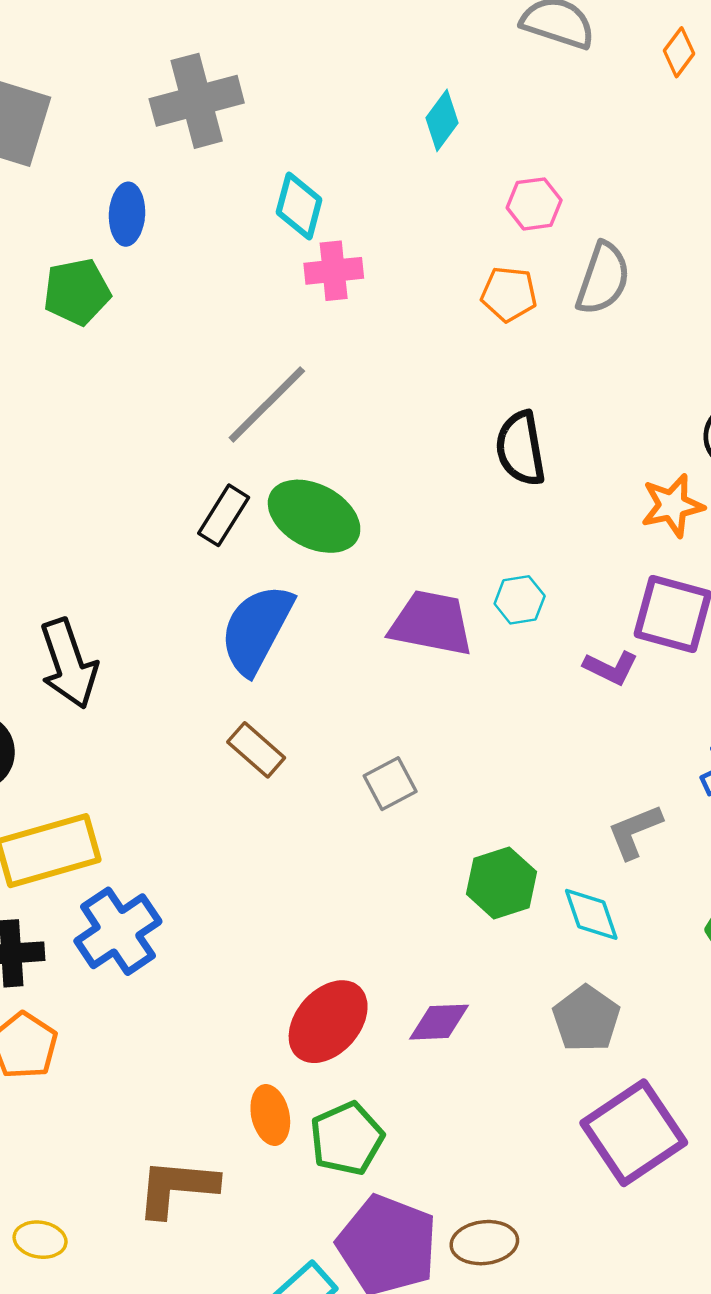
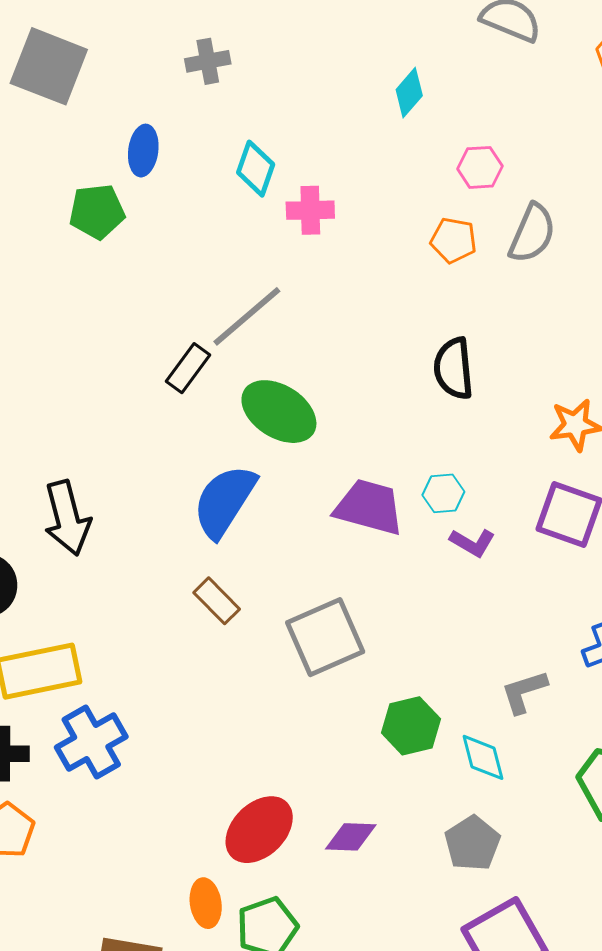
gray cross: (197, 101) -> (208, 61), size x0.6
cyan diamond: (299, 206) -> (256, 169), moved
black rectangle: (224, 515) -> (188, 368), moved
purple L-shape: (611, 668) -> (473, 543), moved
gray square: (390, 784) -> (325, 637), size x1.8

